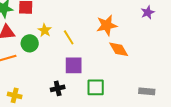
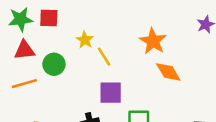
orange star: (107, 25) -> (153, 41), turned -30
yellow star: (45, 30) -> (85, 40), moved

